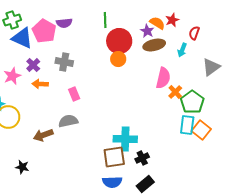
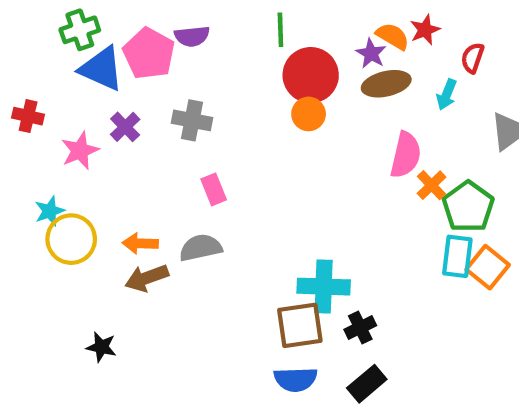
orange arrow: (40, 84) -> (140, 243), moved

